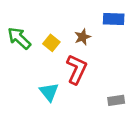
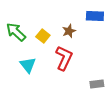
cyan triangle: (49, 92) -> (28, 65), moved

